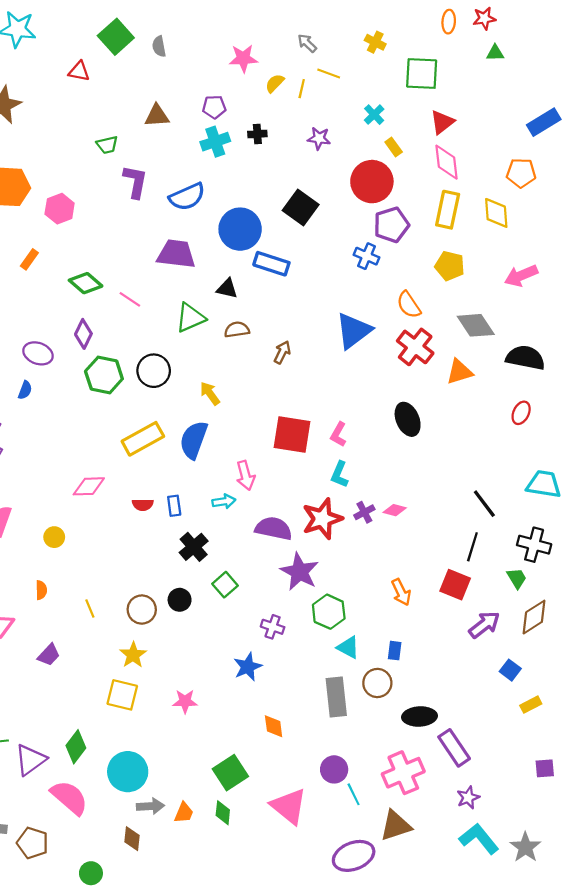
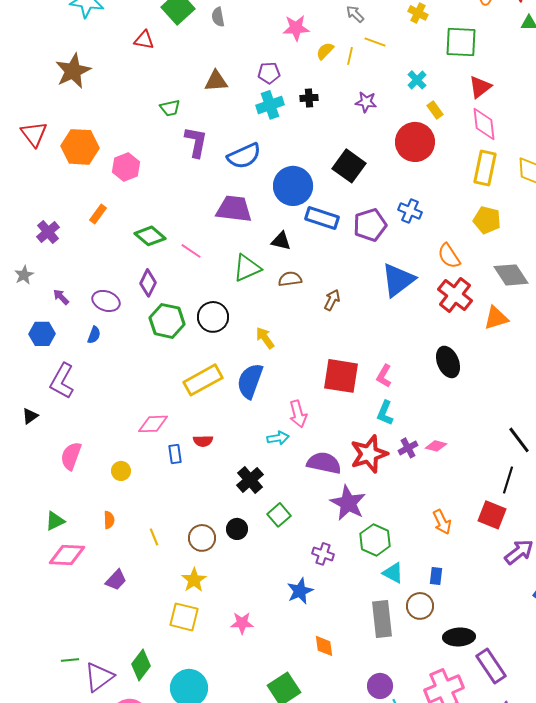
purple pentagon: (391, 225) -> (370, 225), moved
blue rectangle: (174, 506) -> (175, 454), moved

